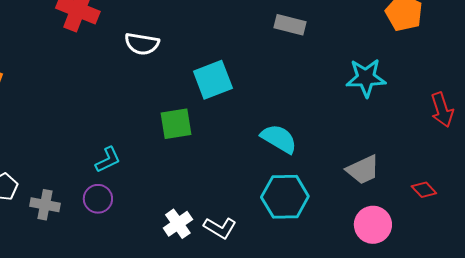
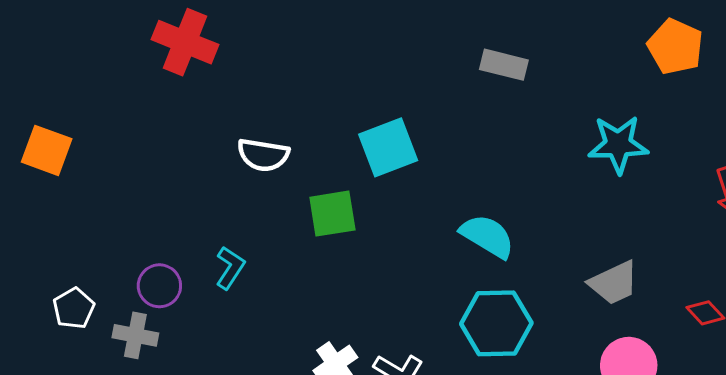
white semicircle: (142, 44) -> (263, 155), moved
cyan L-shape: (108, 160) -> (230, 268), turned -32
purple circle: (98, 199) -> (159, 286), moved

